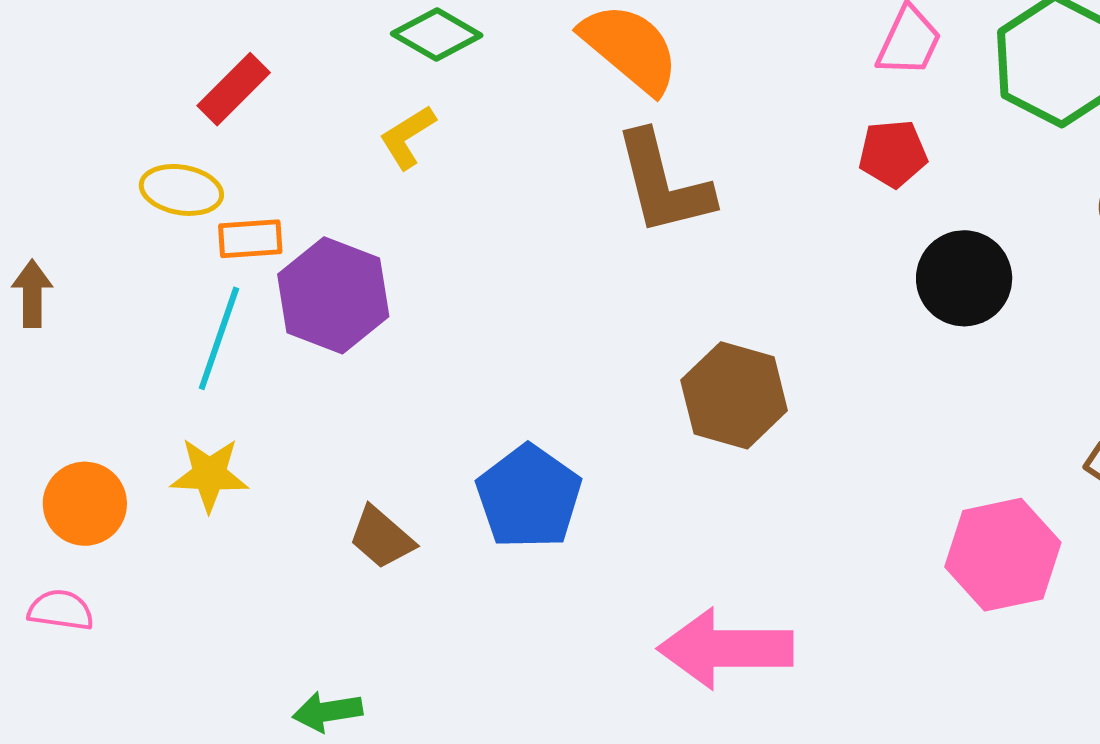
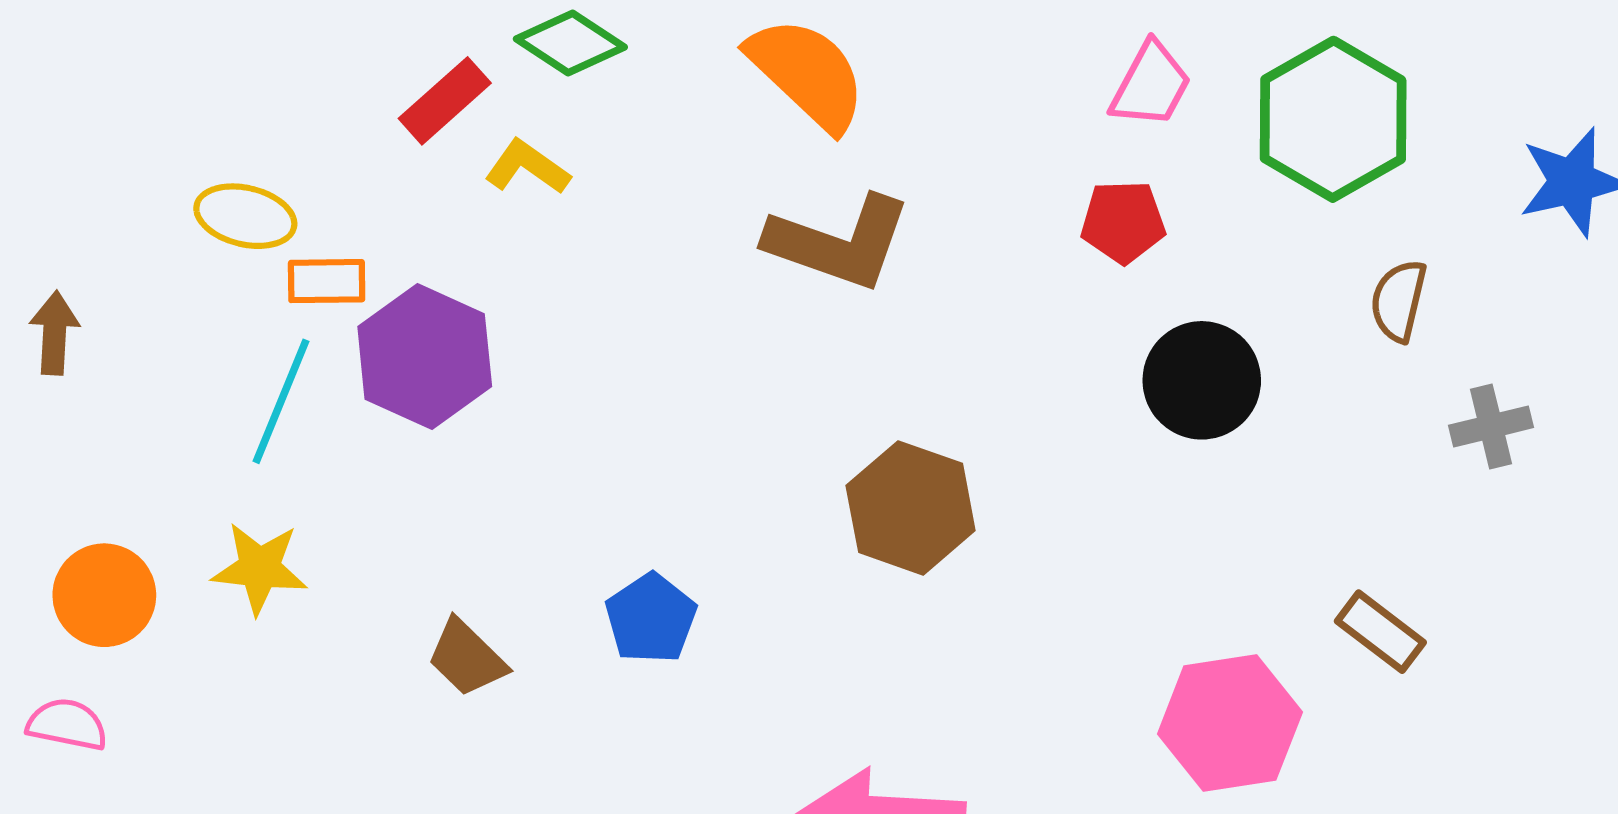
red rectangle: (234, 89) -> (445, 101), moved
yellow L-shape: (407, 137) -> (527, 167), turned 64
brown L-shape: (663, 184) -> (839, 242), turned -60
blue pentagon: (529, 497) -> (651, 618), size x0.7

